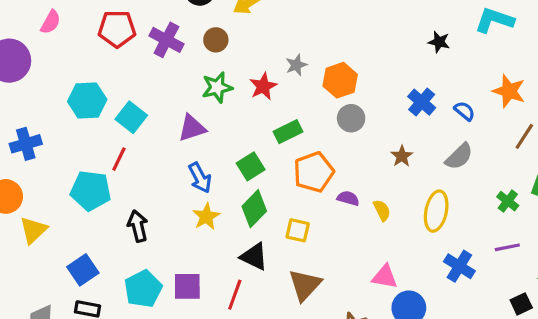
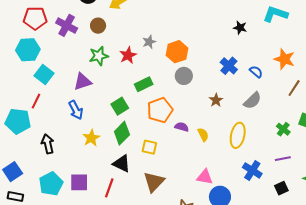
cyan hexagon: (87, 100) -> (28, 50), moved
blue arrow: (200, 178) -> (76, 110), moved
black square: (521, 304) -> (281, 188), moved

